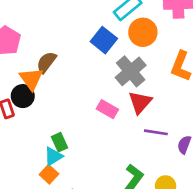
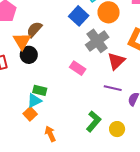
black circle: (23, 96) -> (29, 55), moved
red triangle: (140, 102) -> (116, 61), moved
green rectangle: (59, 142) -> (40, 90), turned -56

